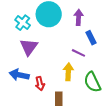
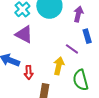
purple triangle: (29, 47) -> (24, 34), turned -48

